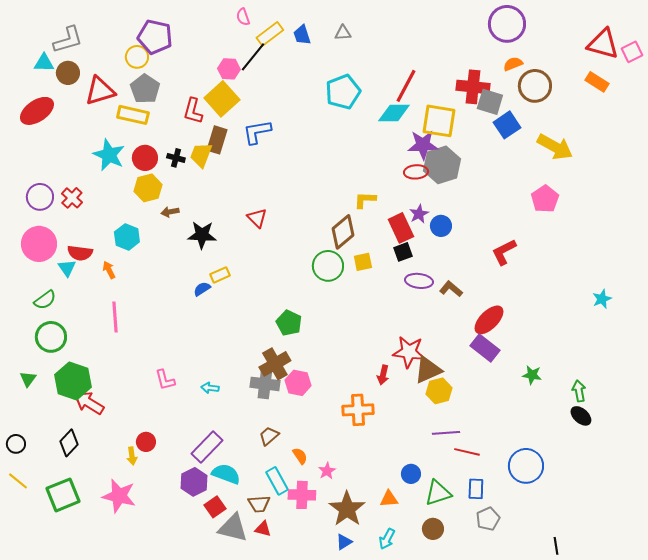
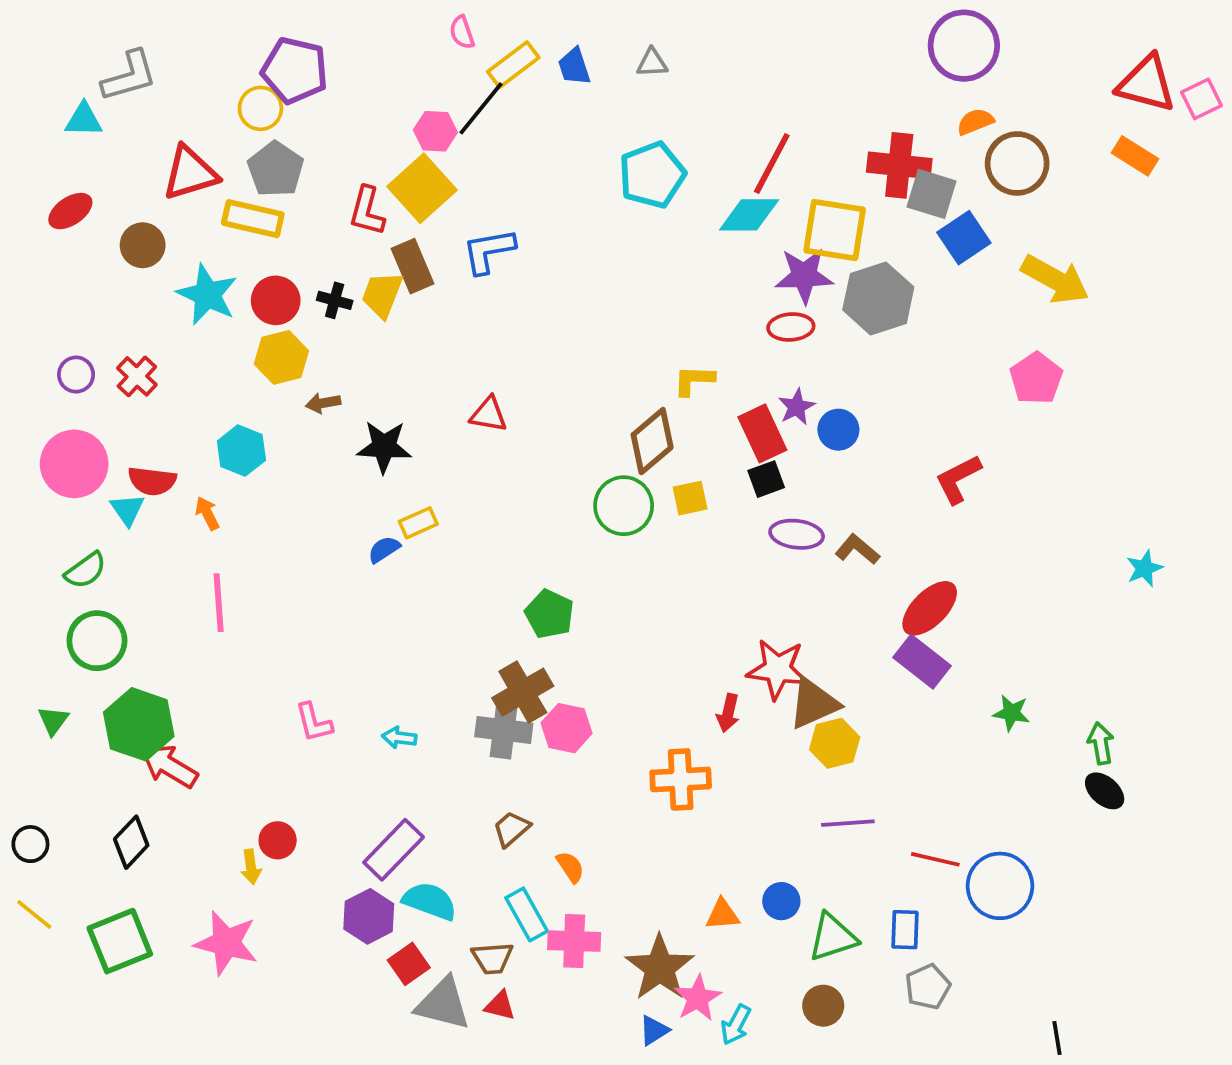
brown circle: (68, 73) -> (143, 245), moved
red ellipse: (37, 111) -> (70, 211), size x0.7
brown rectangle: (217, 140) -> (413, 266), turned -40
gray hexagon: (442, 165) -> (878, 298), moved
purple circle: (40, 197) -> (76, 375), size x0.7
red triangle: (257, 218) -> (489, 414), turned -35
red line: (467, 452) -> (935, 859), moved
pink star: (327, 471) -> (698, 998), moved, size x1.4
orange triangle: (389, 499) -> (722, 914), moved

